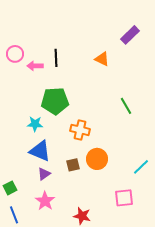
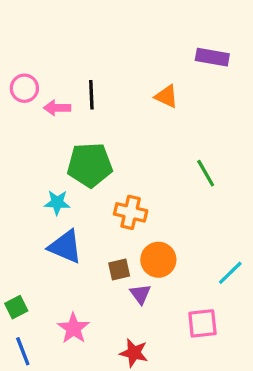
purple rectangle: (130, 35) -> (212, 57), turned 54
purple triangle: (44, 174) -> (140, 294), moved, turned -32

